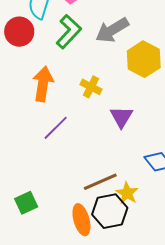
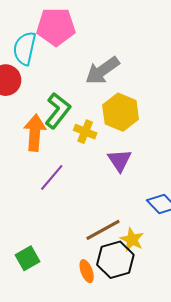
green L-shape: (69, 32) -> (58, 111), moved
yellow hexagon: (144, 59) -> (121, 112), moved
orange ellipse: (81, 220) -> (87, 271), size x0.7

